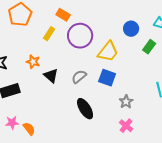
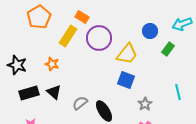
yellow rectangle: (49, 34) -> (68, 36), size x1.5
black triangle: (51, 76) -> (54, 92), moved
gray semicircle: (79, 77) -> (80, 103), moved

